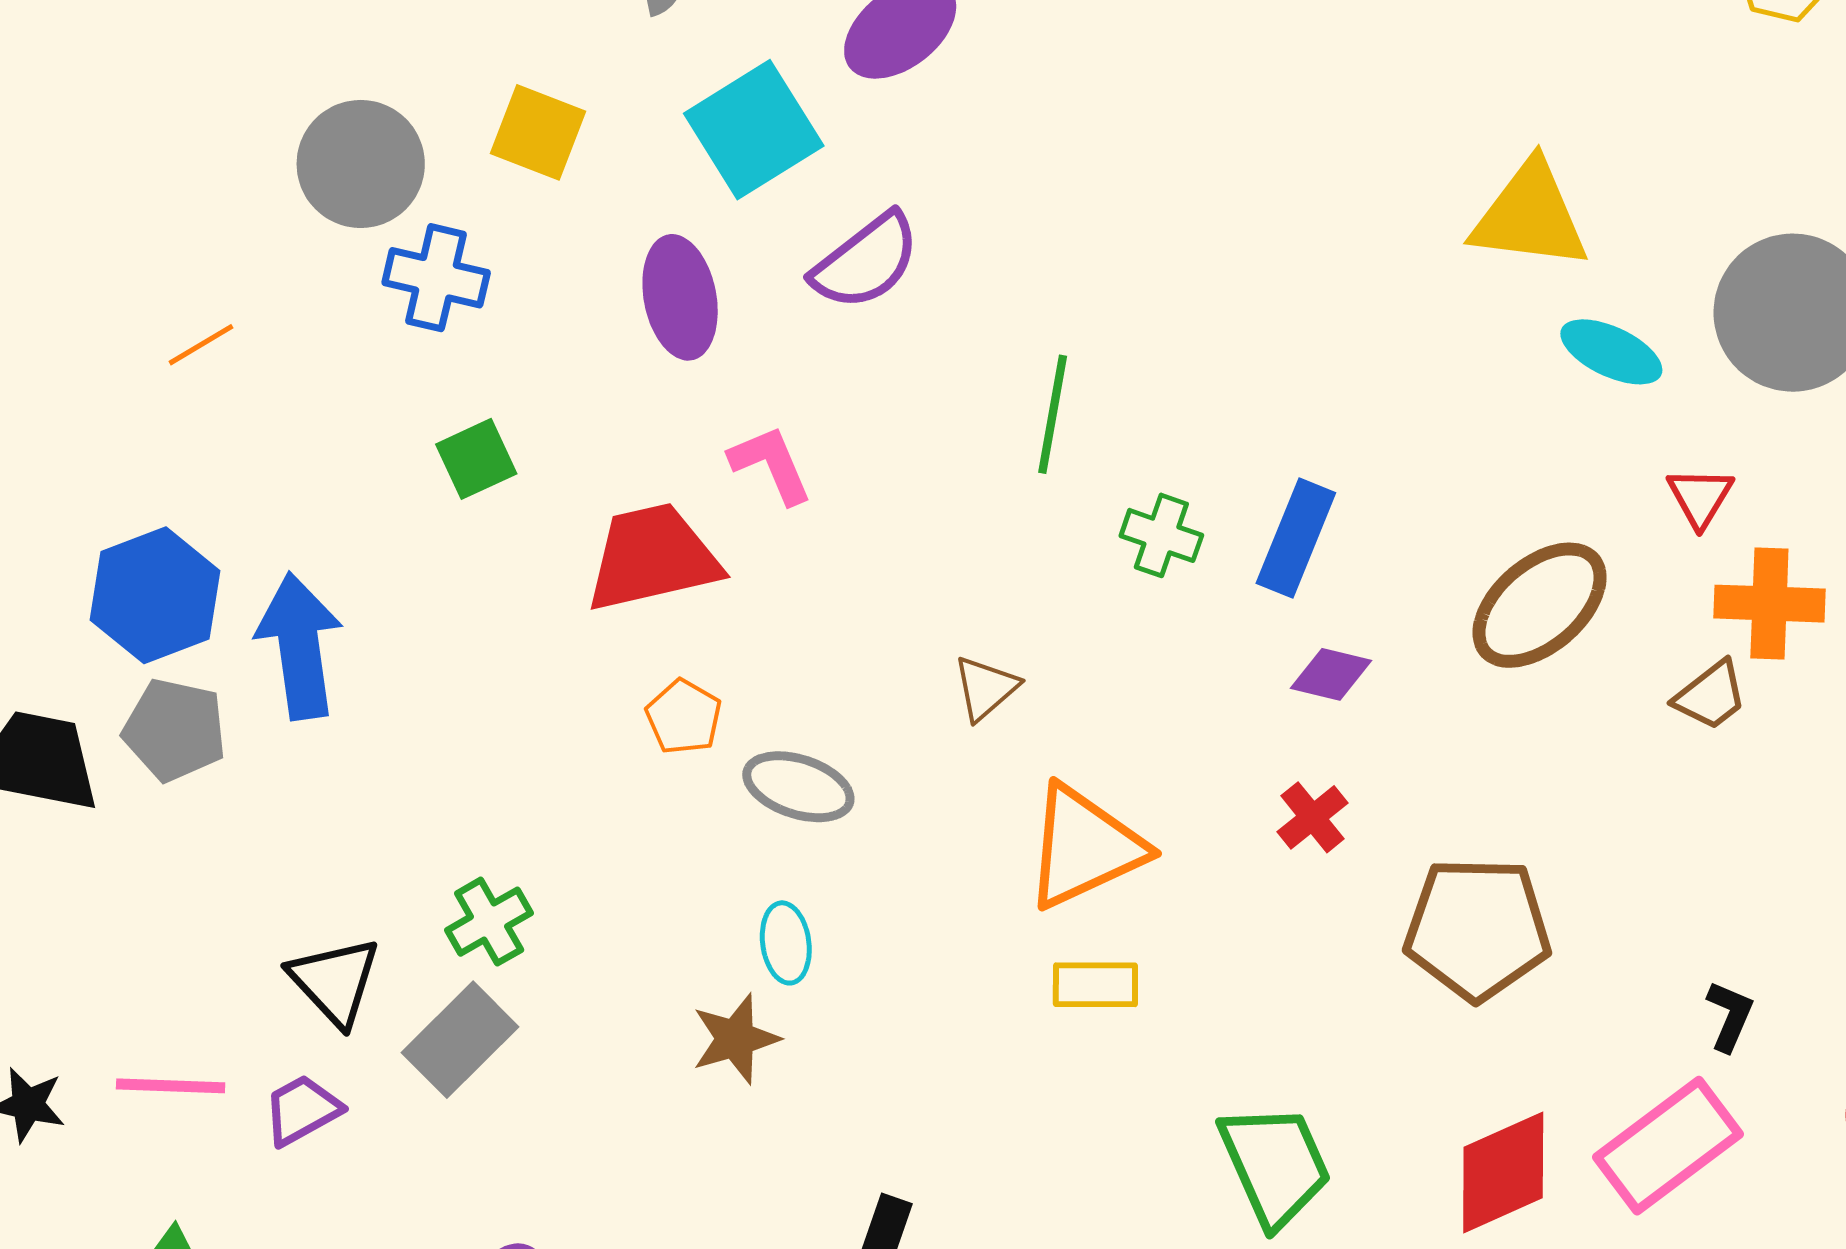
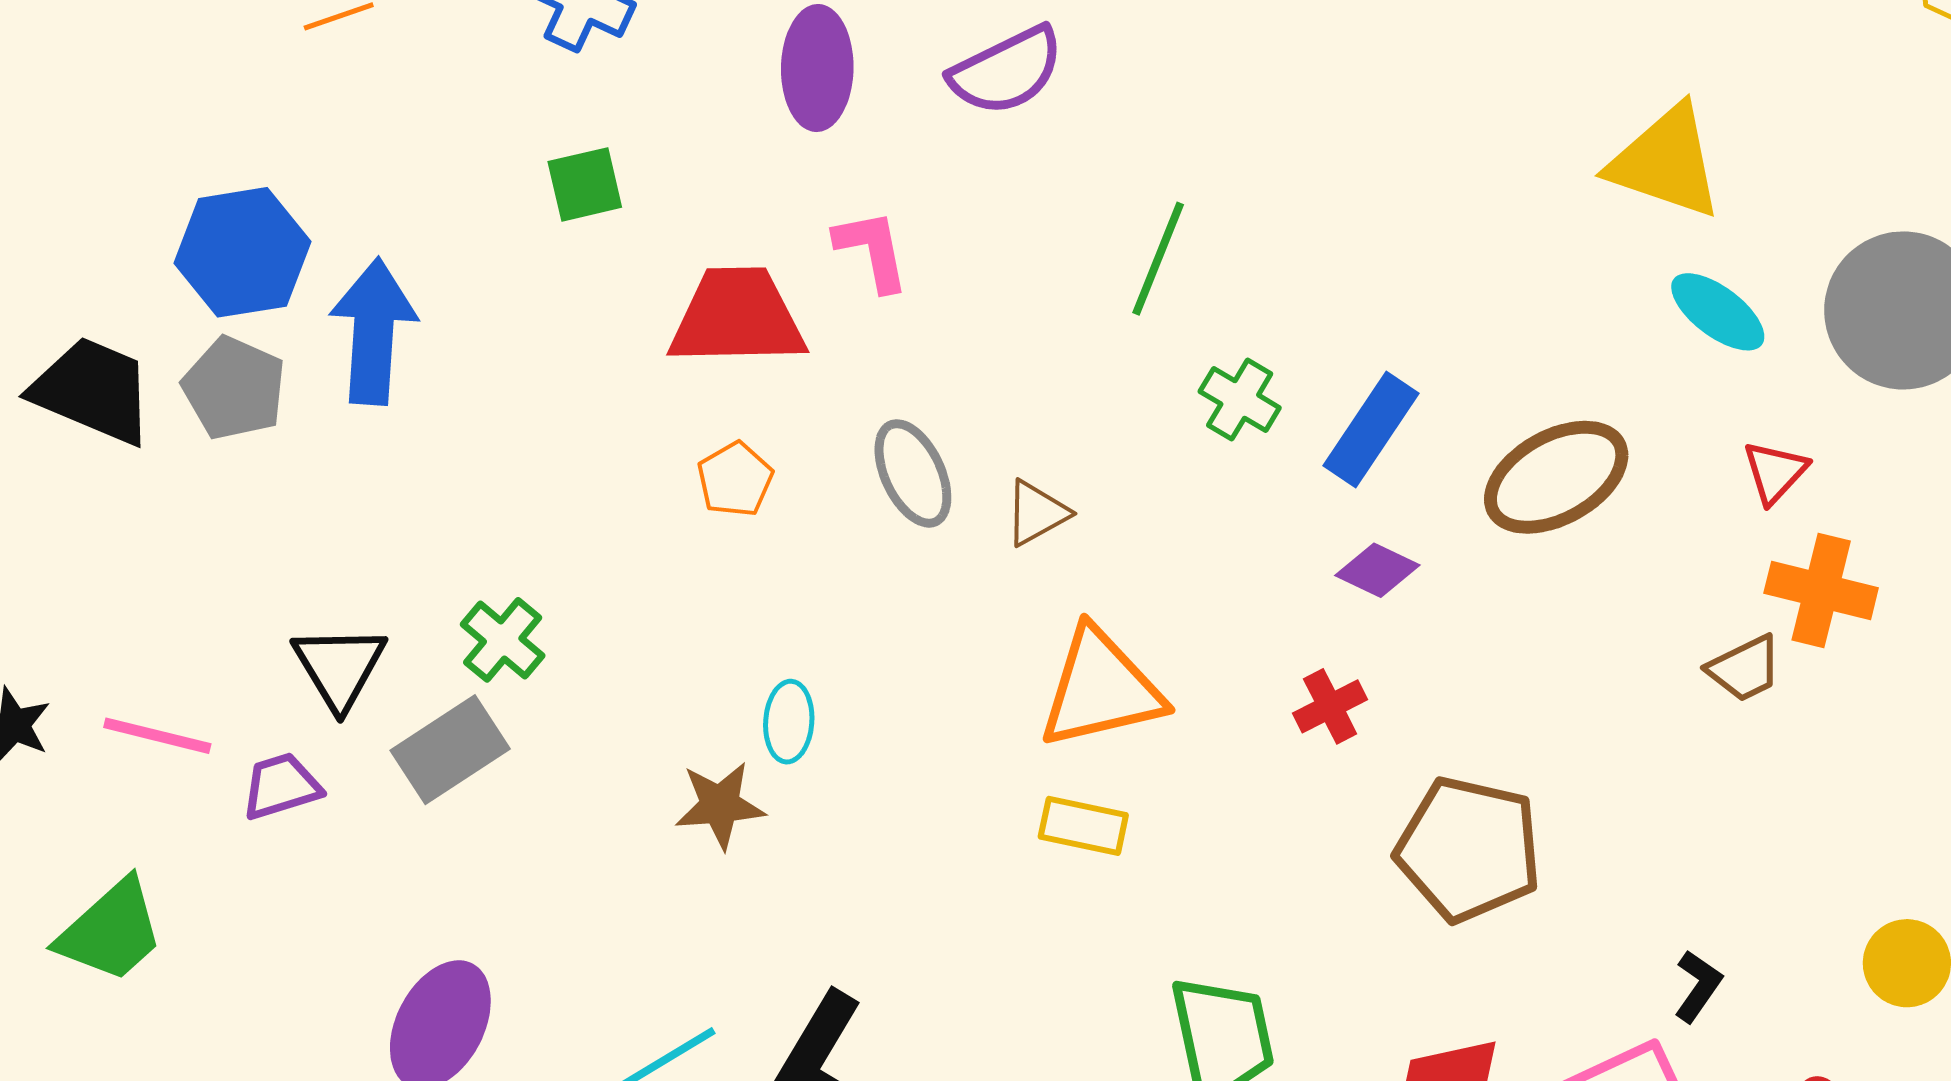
brown ellipse: (1540, 605) -> (1556, 477), moved
gray ellipse: (798, 787) -> (913, 473), moved, turned 35
green cross: (489, 922) -> (503, 640), turned -32

